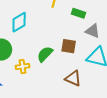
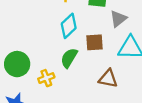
cyan diamond: (19, 22) -> (69, 26), moved
gray triangle: (93, 31) -> (118, 19), turned -49

